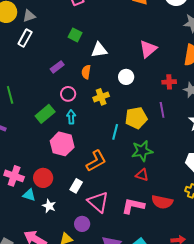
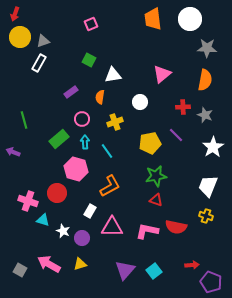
purple line: (162, 110) -> (176, 135), turned -35
cyan line: (115, 132) -> (107, 151), moved, turned -49
red circle: (43, 178) -> (57, 193), moved
pink triangle: (98, 202) -> (112, 227), turned -40
purple circle: (82, 224) -> (82, 238), moved

